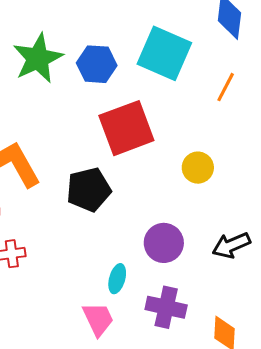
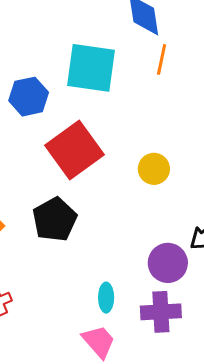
orange line: (226, 87) -> (162, 59), moved
purple circle: (164, 243) -> (168, 263), moved

